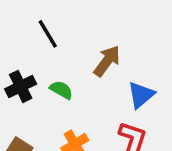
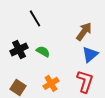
brown arrow: (107, 61) -> (84, 31), moved

